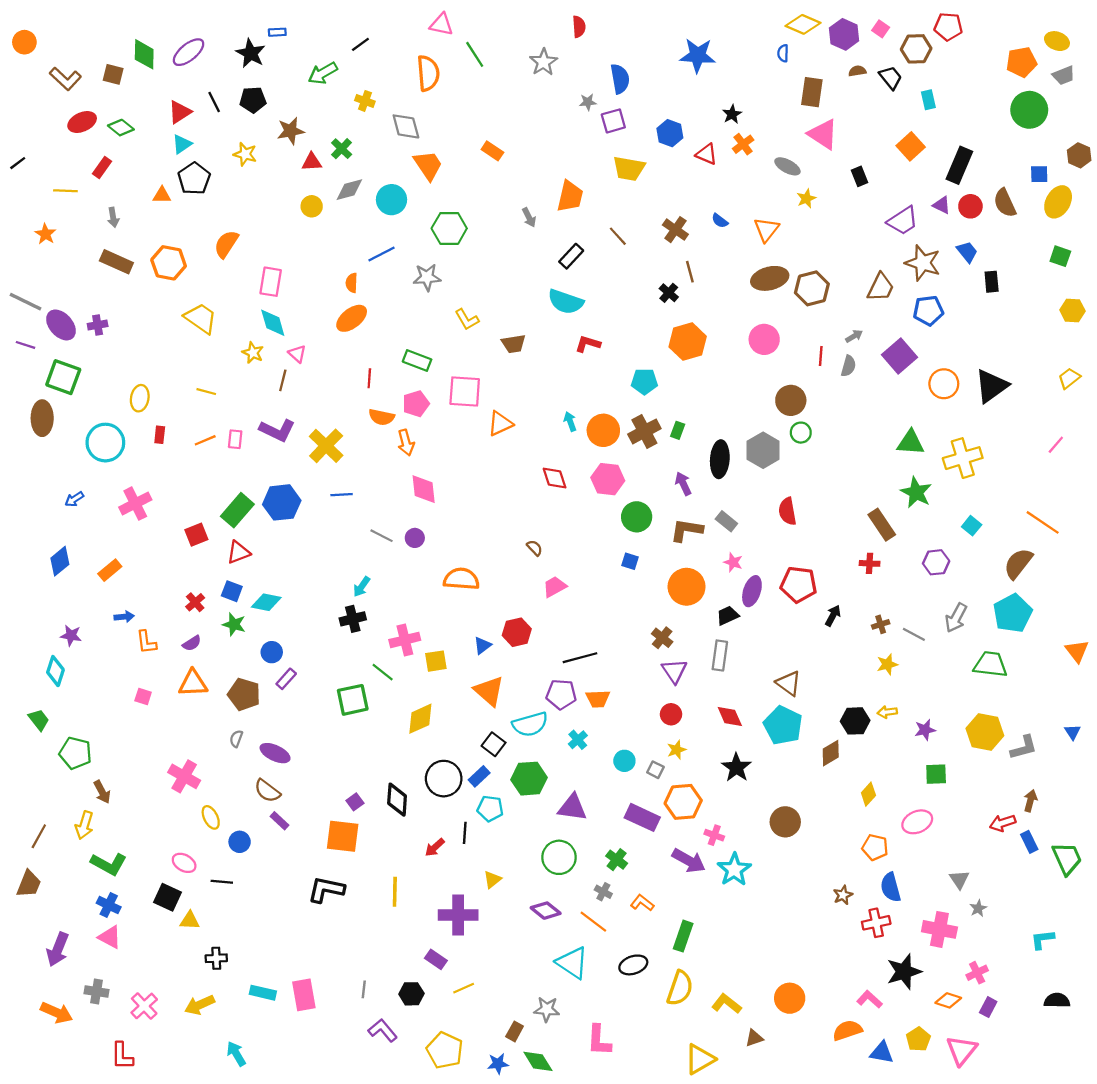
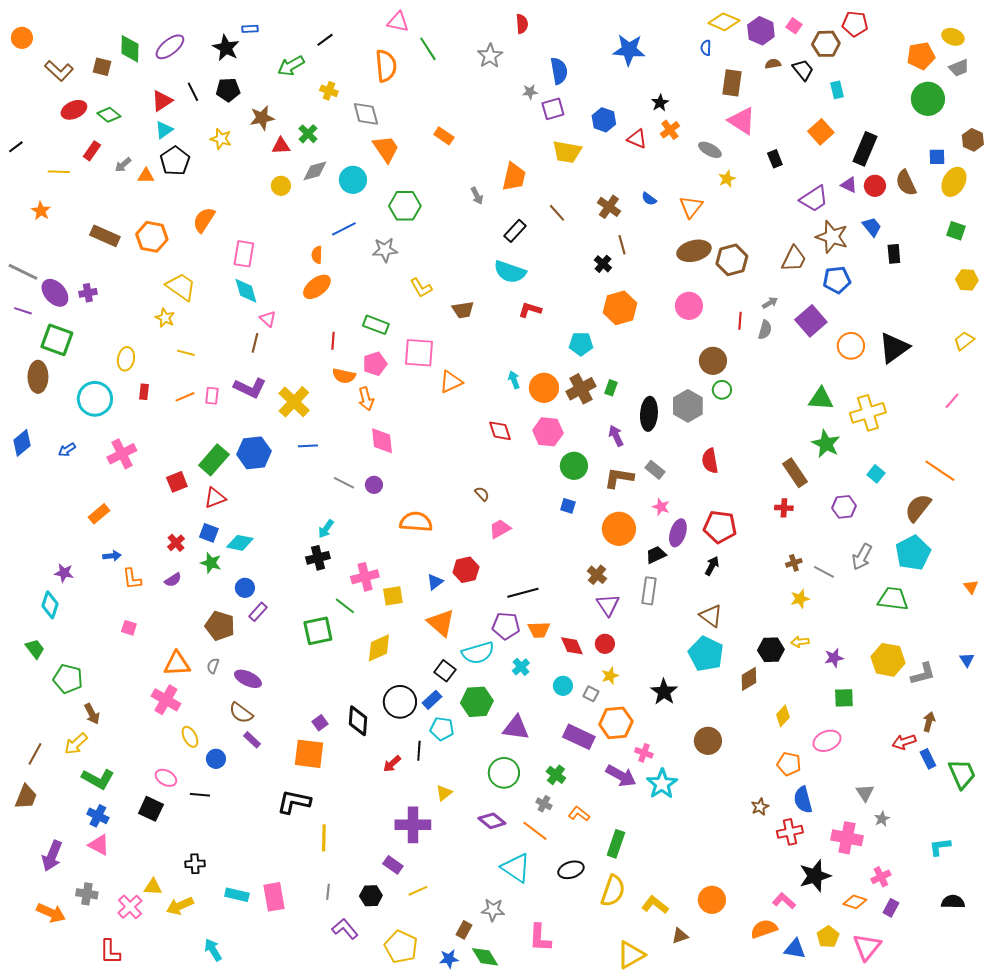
gray arrow: (113, 217) -> (123, 165), moved, turned 60
yellow star: (253, 353) -> (165, 318), moved
blue diamond: (60, 561) -> (22, 443), moved
black arrow: (833, 616) -> (712, 566), moved
orange triangle: (1077, 651) -> (971, 587), size x0.7
orange triangle: (193, 683) -> (177, 664), moved
red diamond: (730, 716) -> (572, 646), moved
yellow arrow: (84, 825) -> (76, 744), turned 30
yellow line: (395, 892) -> (324, 838), moved
yellow triangle: (190, 921) -> (153, 887), moved

